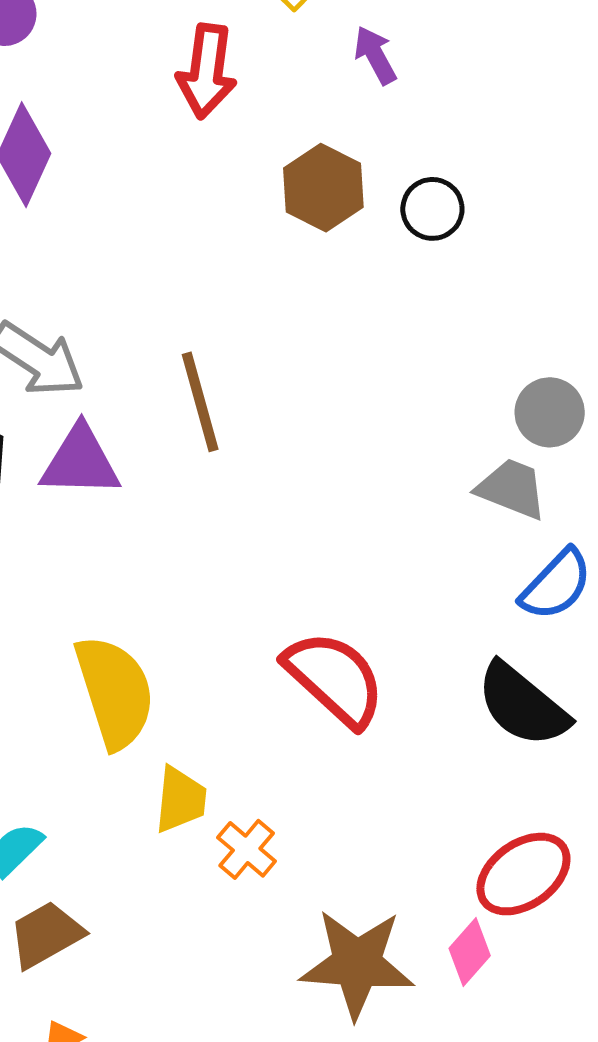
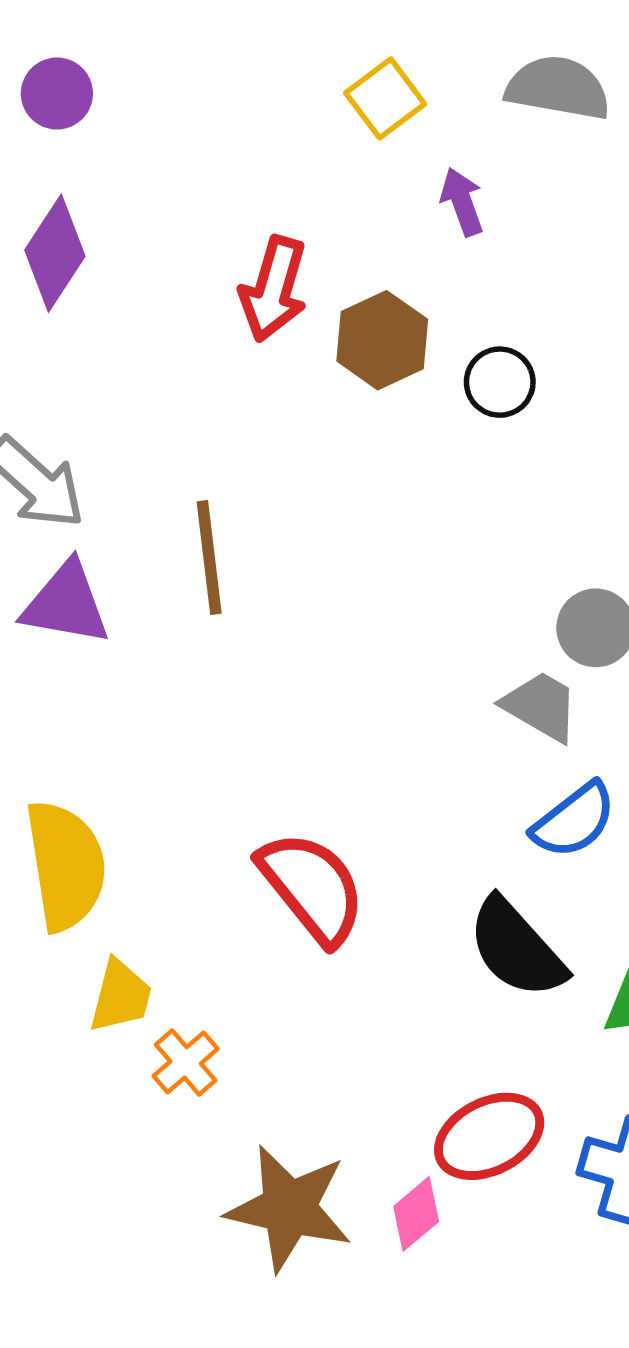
red arrow: (207, 71) -> (274, 289), moved

